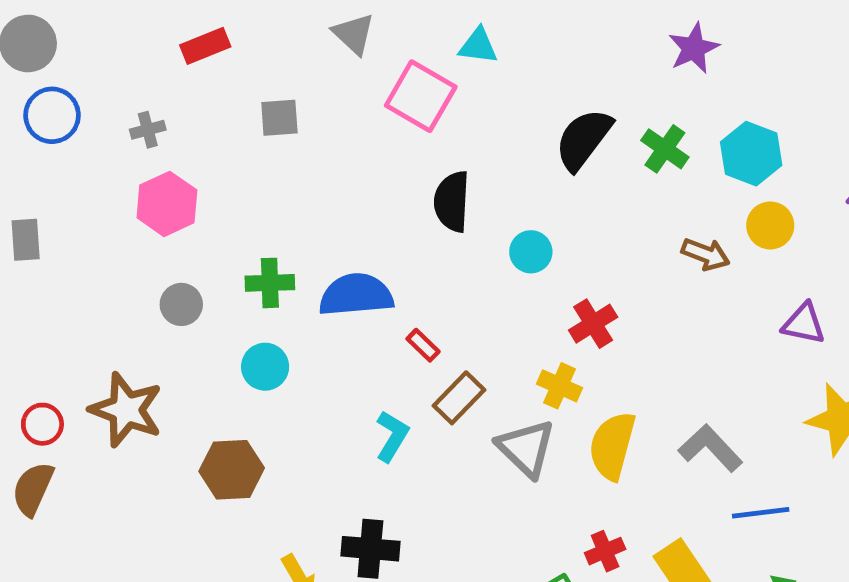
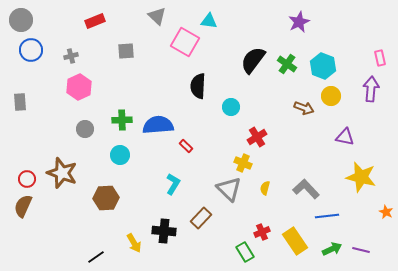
brown rectangle: (459, 398) -> (201, 218), moved
yellow semicircle: (612, 446) -> (265, 188), size x0.5

